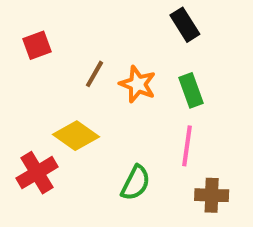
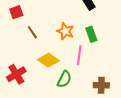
brown line: (95, 74) -> (32, 32), moved, turned -64
yellow diamond: (76, 136) -> (48, 60), moved
pink line: (187, 146) -> (79, 55), moved

